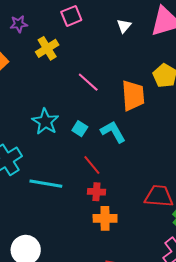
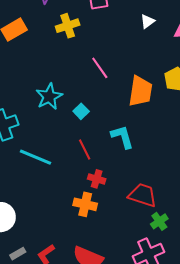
cyan L-shape: (113, 132) -> (122, 137), moved
red cross: (96, 192) -> (97, 179), moved

